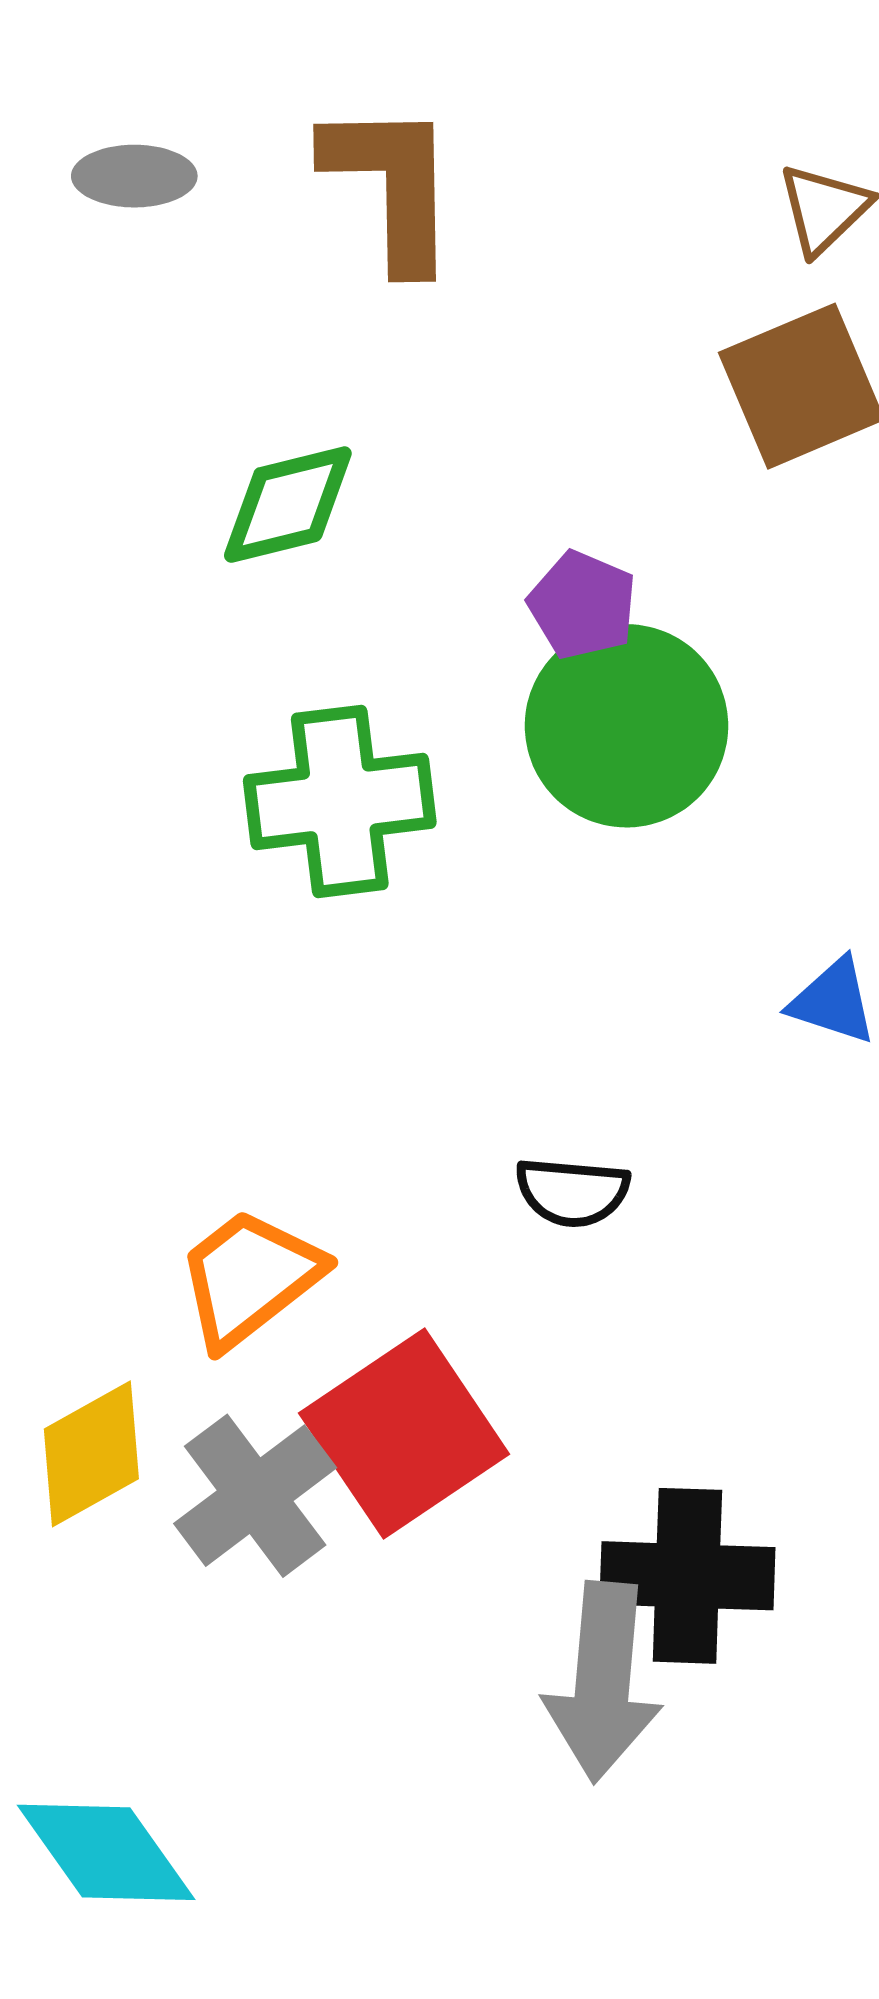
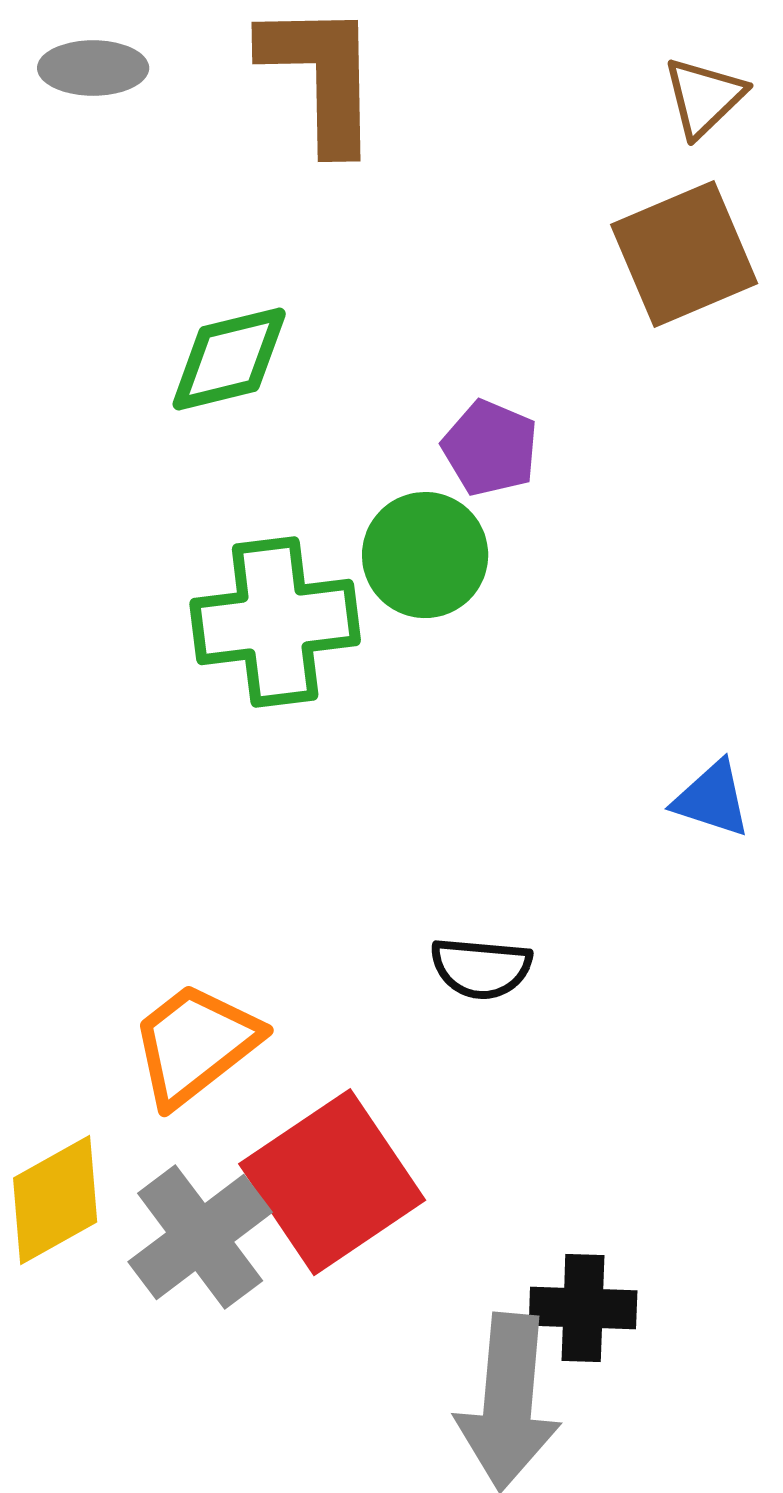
green circle: (626, 726) -> (425, 555), moved, size x0.7
black cross: (687, 1576) -> (583, 1308), size x0.7

